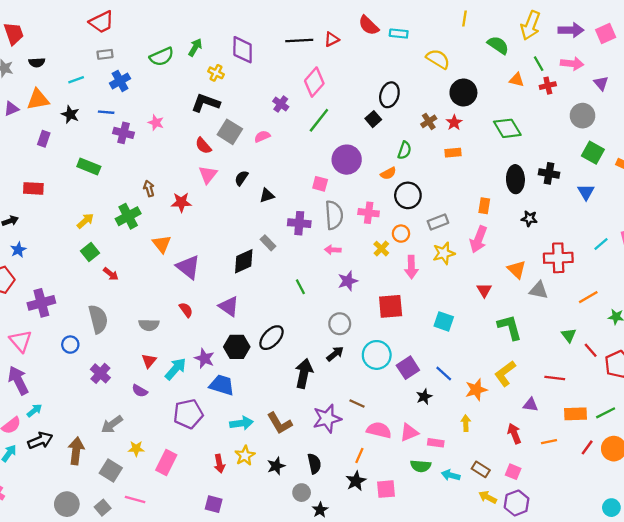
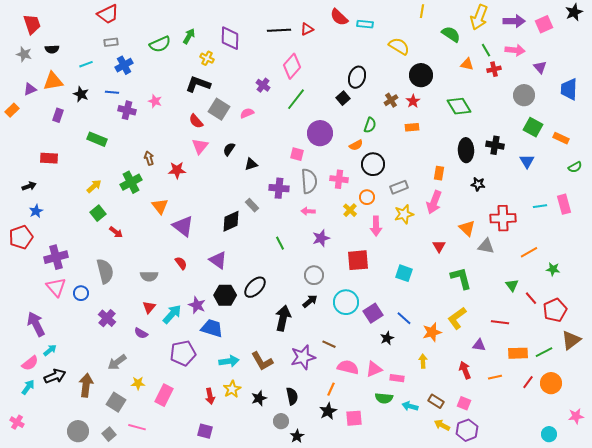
cyan line: (601, 244) -> (540, 206), turned 32
pink triangle: (21, 341) -> (56, 287), moved

